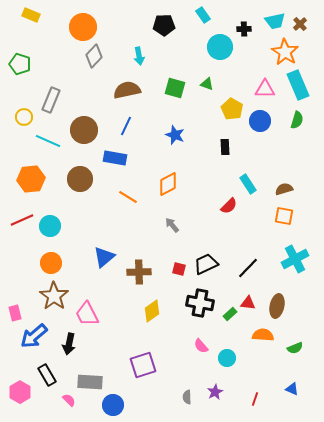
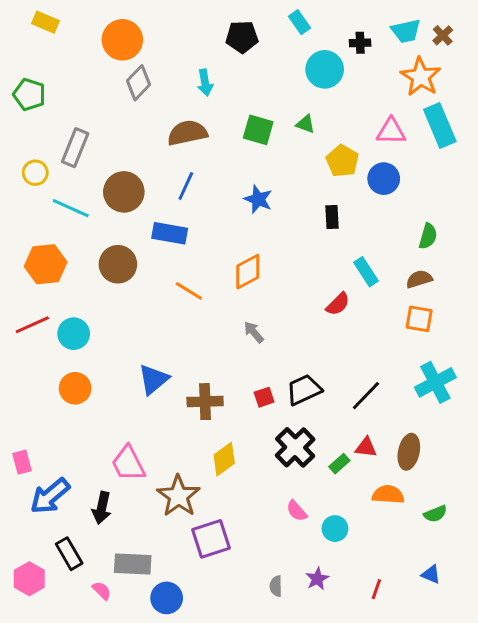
green semicircle: (297, 120) -> (428, 236), moved
red square: (179, 269) -> (264, 397), turned -32
brown star: (54, 296) -> (178, 496), moved
black cross: (200, 303) -> (295, 447), turned 36

